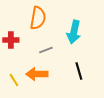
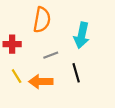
black line: (79, 71) -> (76, 73), moved
yellow line: (14, 80) -> (17, 76), moved

